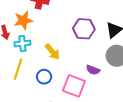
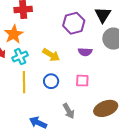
purple semicircle: (93, 70) -> (85, 52), moved
pink square: (74, 86) -> (82, 81), size x0.6

